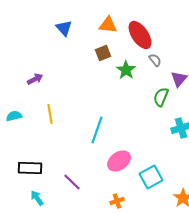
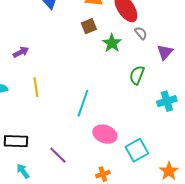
green semicircle: (161, 97) -> (137, 75), moved
pink ellipse: (119, 161) -> (105, 134), turned 55

